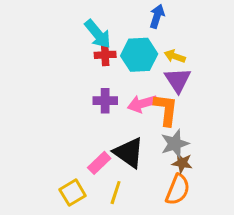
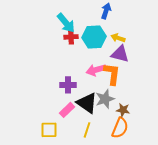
purple triangle: (178, 80) -> (120, 54), turned -42
purple cross: (105, 101) -> (68, 85), moved
gray star: (175, 144) -> (105, 99), moved
yellow square: (73, 193) -> (49, 130), turned 30
yellow line: (116, 193) -> (87, 130), moved

